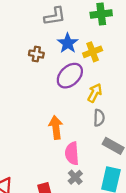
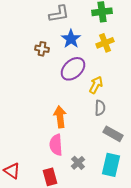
yellow cross: (93, 52) -> (105, 43), moved
pink semicircle: (72, 153) -> (56, 145), moved

